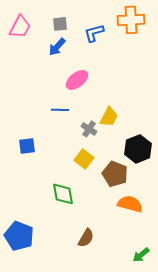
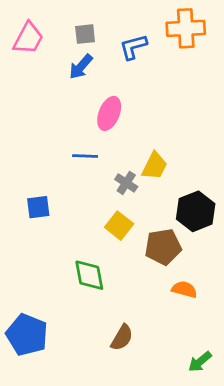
pink ellipse: (77, 80) -> (109, 113), turned -30
brown pentagon: (115, 174) -> (163, 247), turned -30
orange semicircle: (130, 204) -> (184, 289), size x0.7

